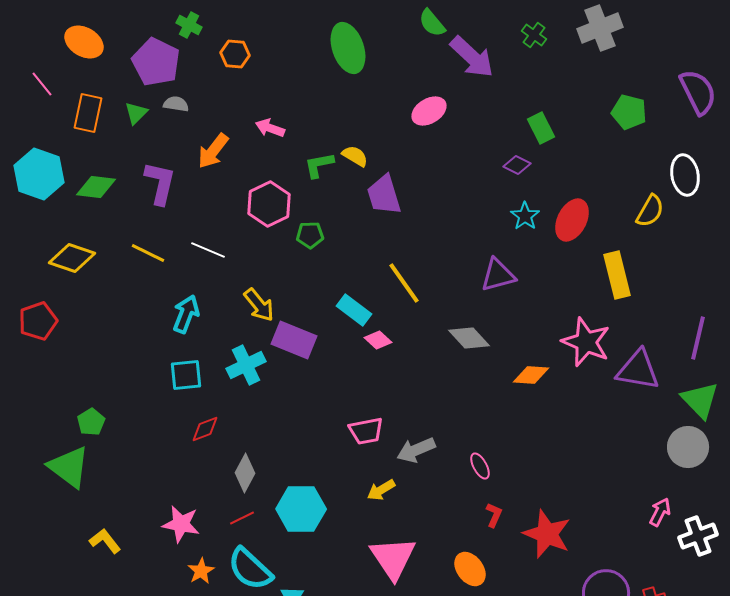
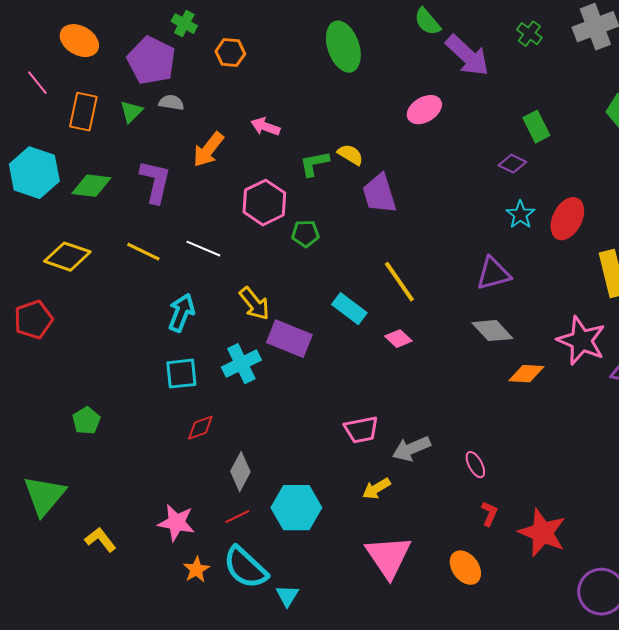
gray diamond: (469, 338) -> (492, 331), moved
pink diamond: (378, 340) -> (398, 339), moved
green triangle: (69, 467) -> (44, 496), moved, turned 33

